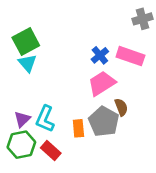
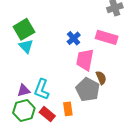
blue cross: (100, 55) -> (74, 38), moved
pink trapezoid: (102, 83) -> (85, 60), turned -45
purple triangle: (22, 119) -> (24, 90), turned 32
orange rectangle: (78, 128) -> (68, 109), moved

